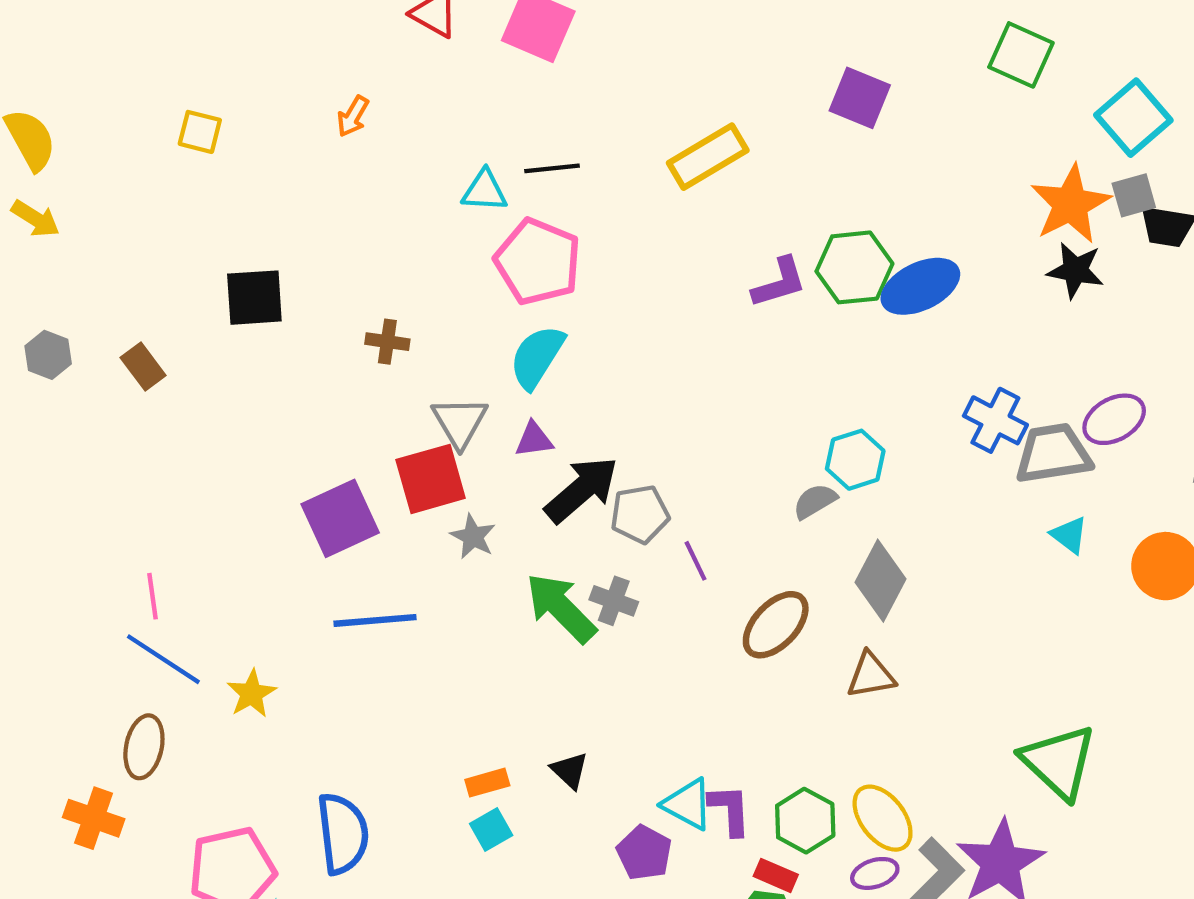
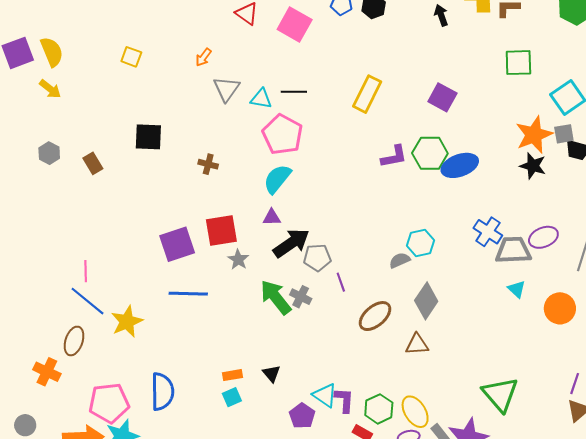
green square: (1021, 55) -> (518, 63), turned -32
purple square: (860, 98) -> (442, 97), moved
yellow rectangle: (708, 157) -> (367, 94), turned -39
gray triangle: (460, 422) -> (226, 89), moved
yellow star: (251, 694) -> (127, 322), size x1.4

